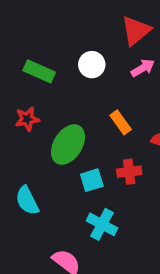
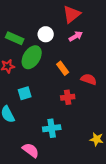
green ellipse: (68, 144) -> (32, 57), moved
cyan square: (92, 180) -> (25, 93), moved
cyan cross: (102, 224) -> (52, 128), turned -36

